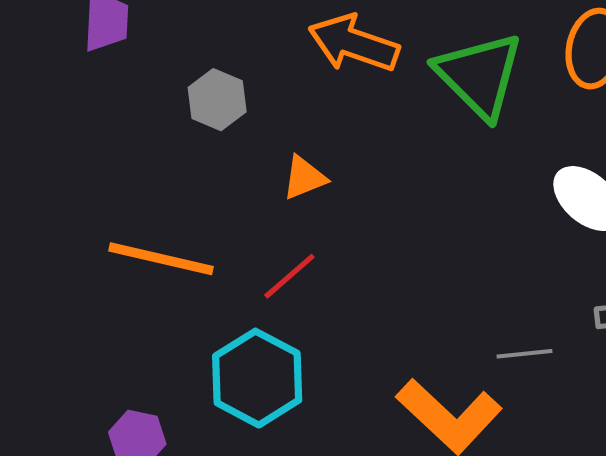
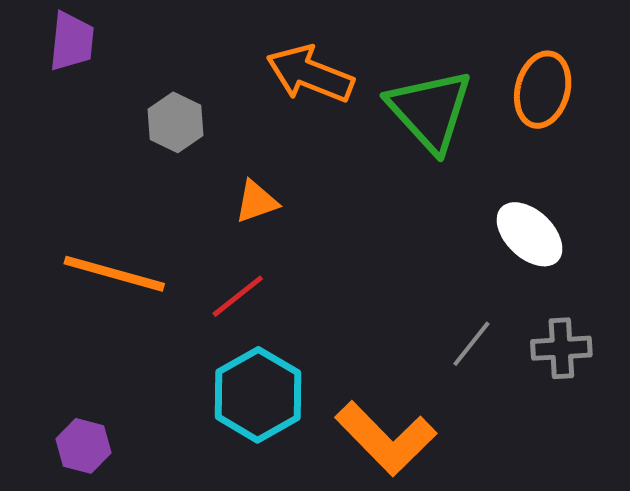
gray line: (524, 354) -> (471, 344), moved, turned -48
cyan hexagon: (257, 378) -> (258, 395), moved

